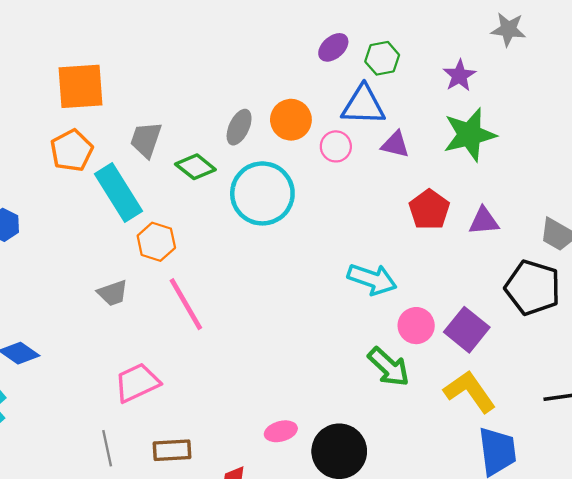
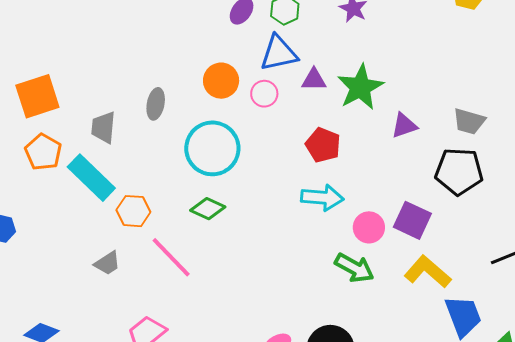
gray ellipse: (239, 127) -> (156, 104), moved
green star: (470, 135) -> (360, 87), moved
green diamond: (195, 167) -> (208, 209), moved
red pentagon: (429, 210) -> (323, 145), moved

